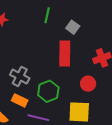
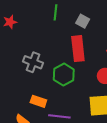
gray cross: (20, 76) -> (33, 62), moved
green hexagon: (48, 91) -> (64, 75), moved

